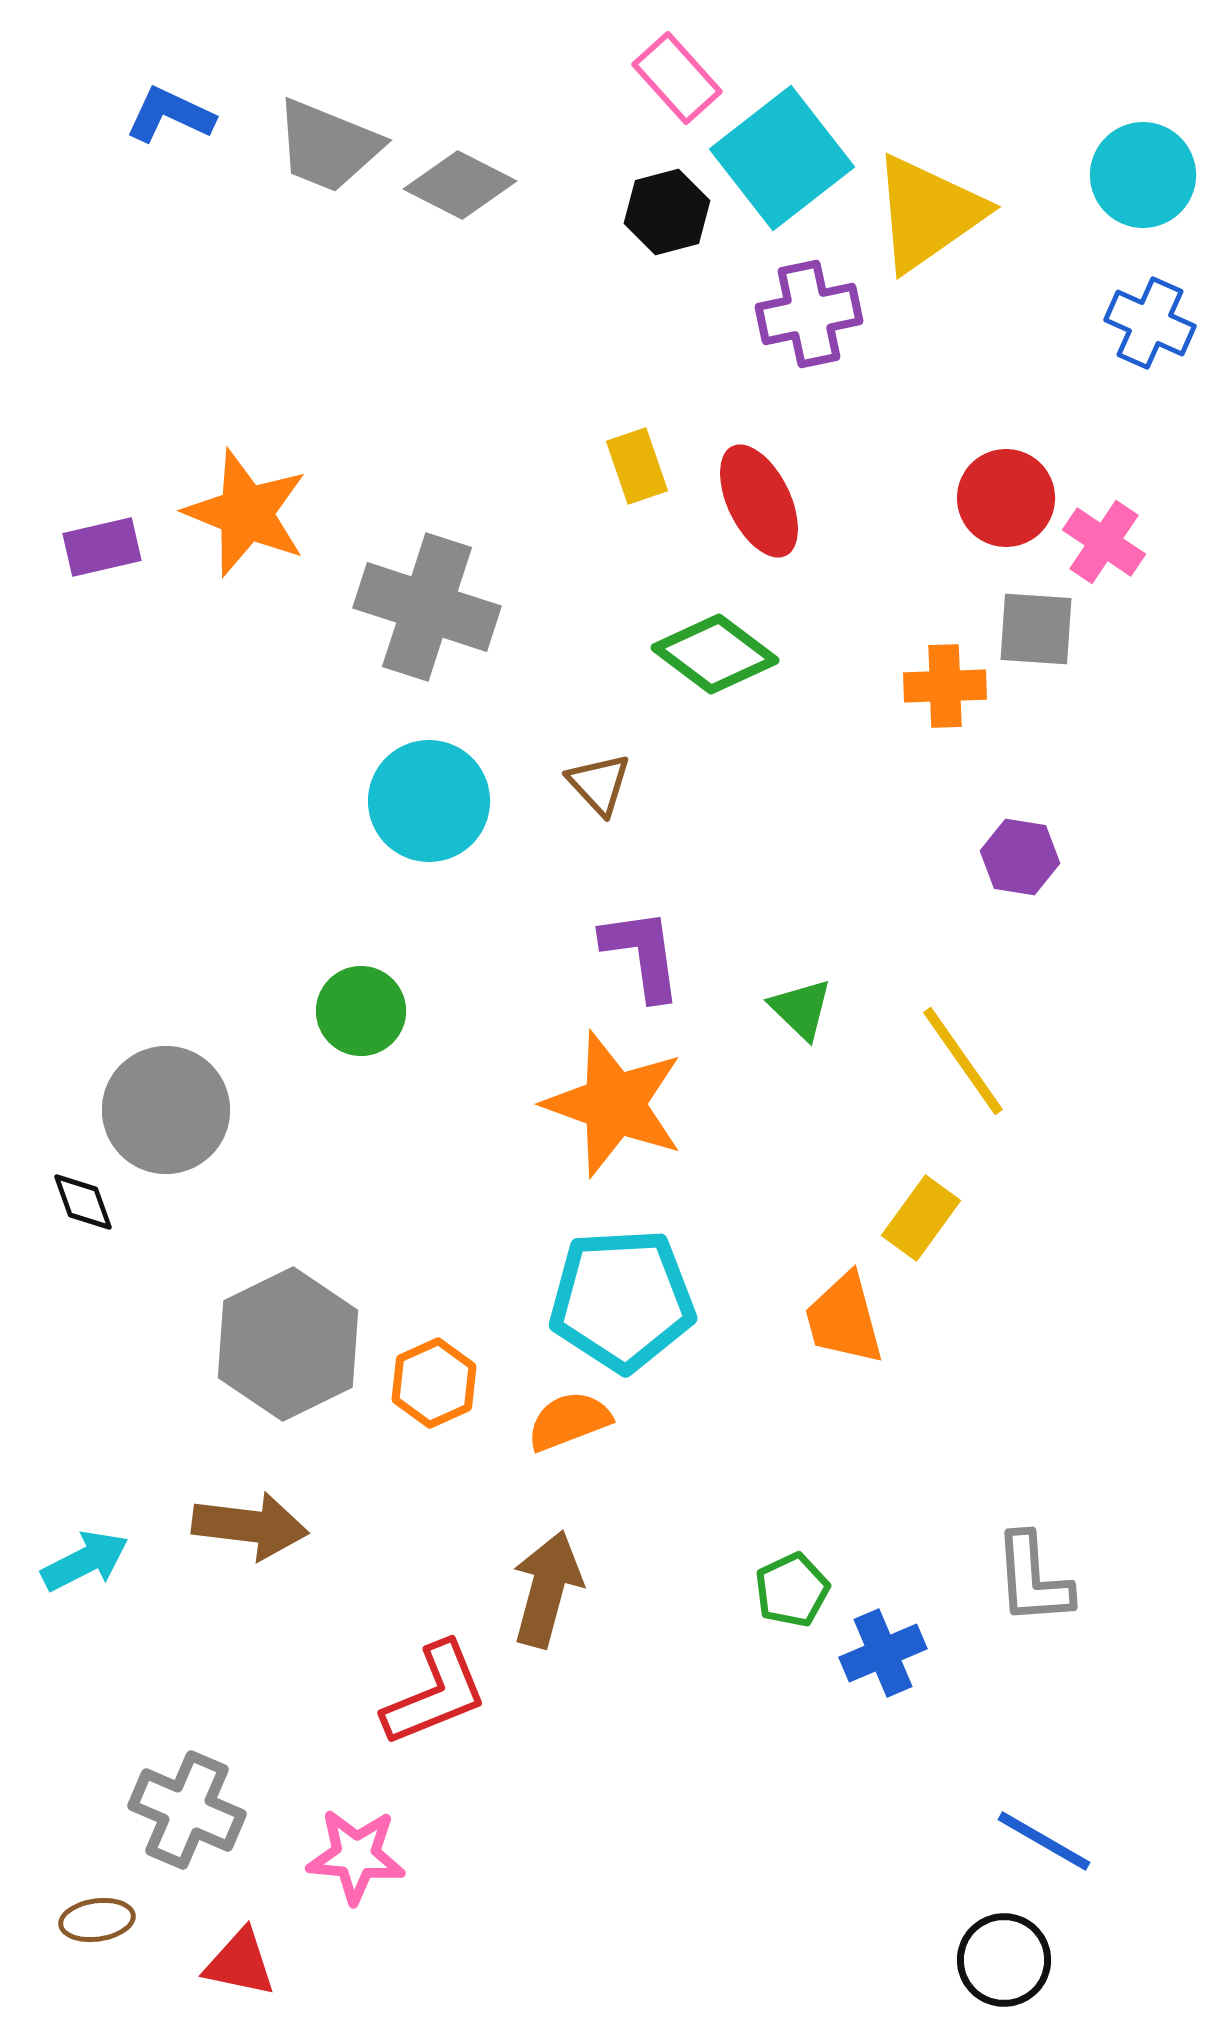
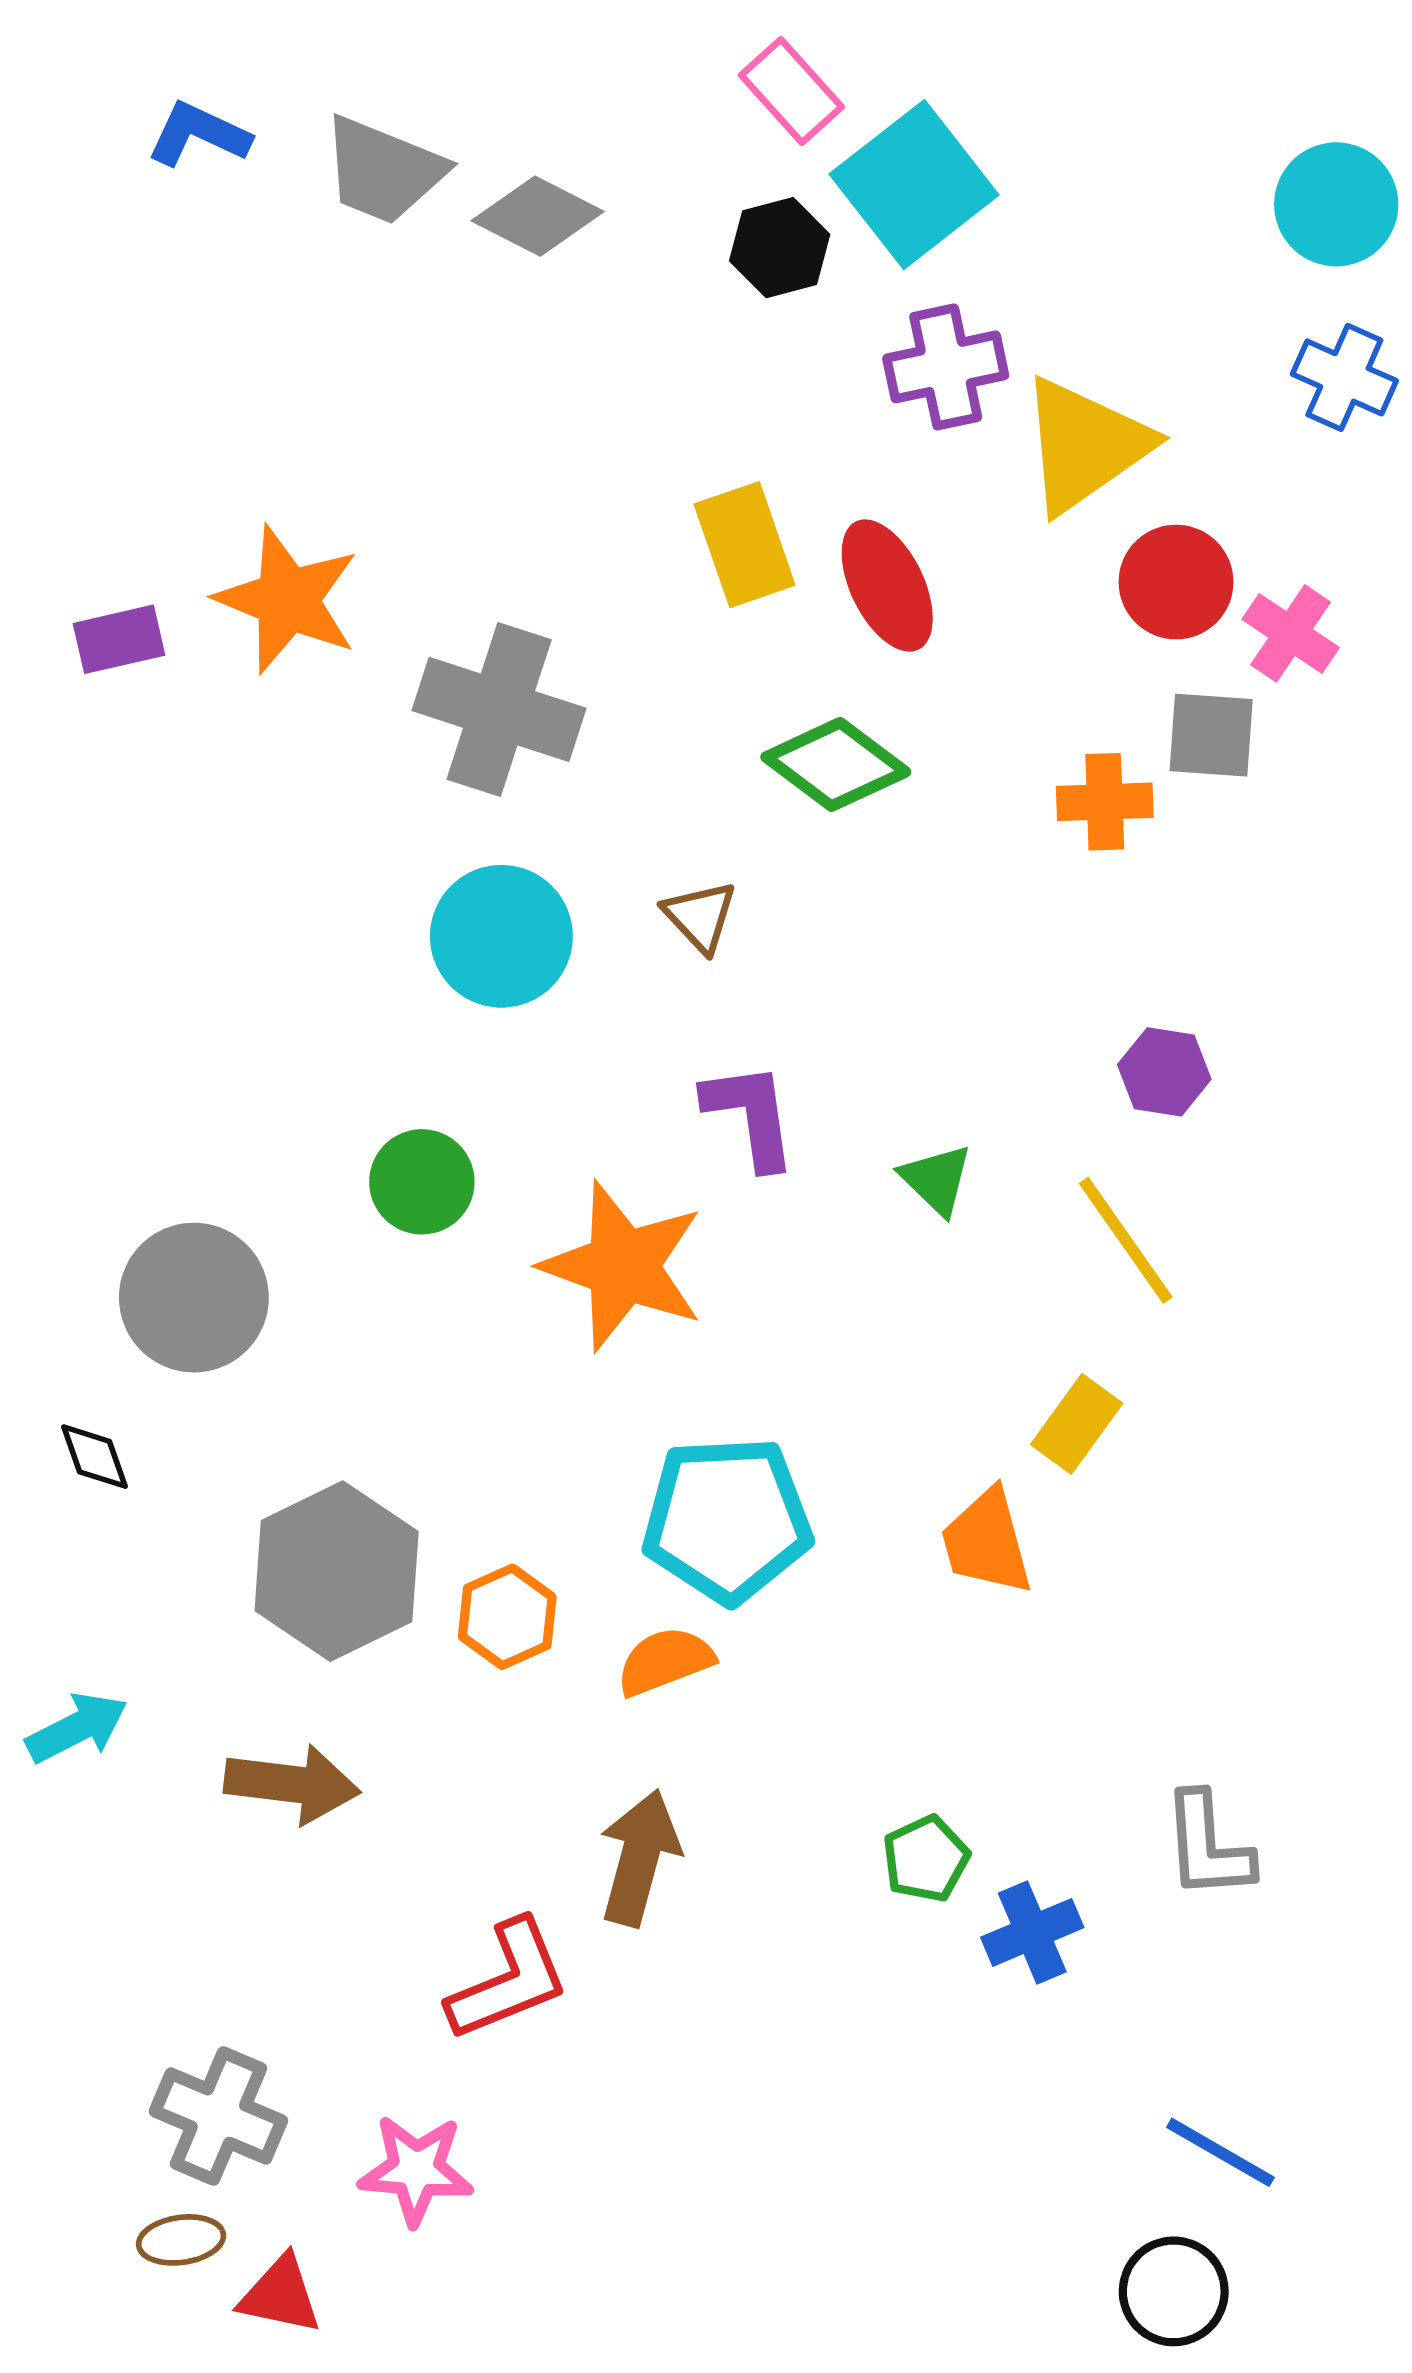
yellow triangle: (928, 213) -> (1085, 445), moved
yellow rectangle: (637, 466) -> (745, 545), size x1.4
purple hexagon: (1020, 857) -> (1164, 1072), moved
orange star: (614, 1104) -> (623, 1266), moved
black diamond: (83, 1202) -> (95, 1457), moved
cyan arrow: (85, 1561) -> (77, 1728), moved
brown ellipse: (97, 1920) -> (181, 2240), moved

